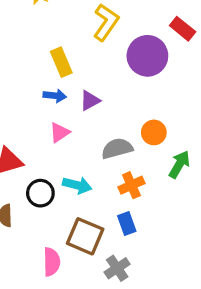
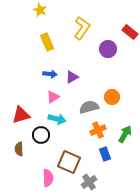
purple circle: (147, 56) -> (108, 49), size x0.7
yellow rectangle: (61, 62) -> (47, 42), moved
green arrow: (179, 164) -> (125, 134), moved
cyan arrow: (77, 185) -> (57, 119), moved
blue rectangle: (127, 224) -> (105, 154), moved

